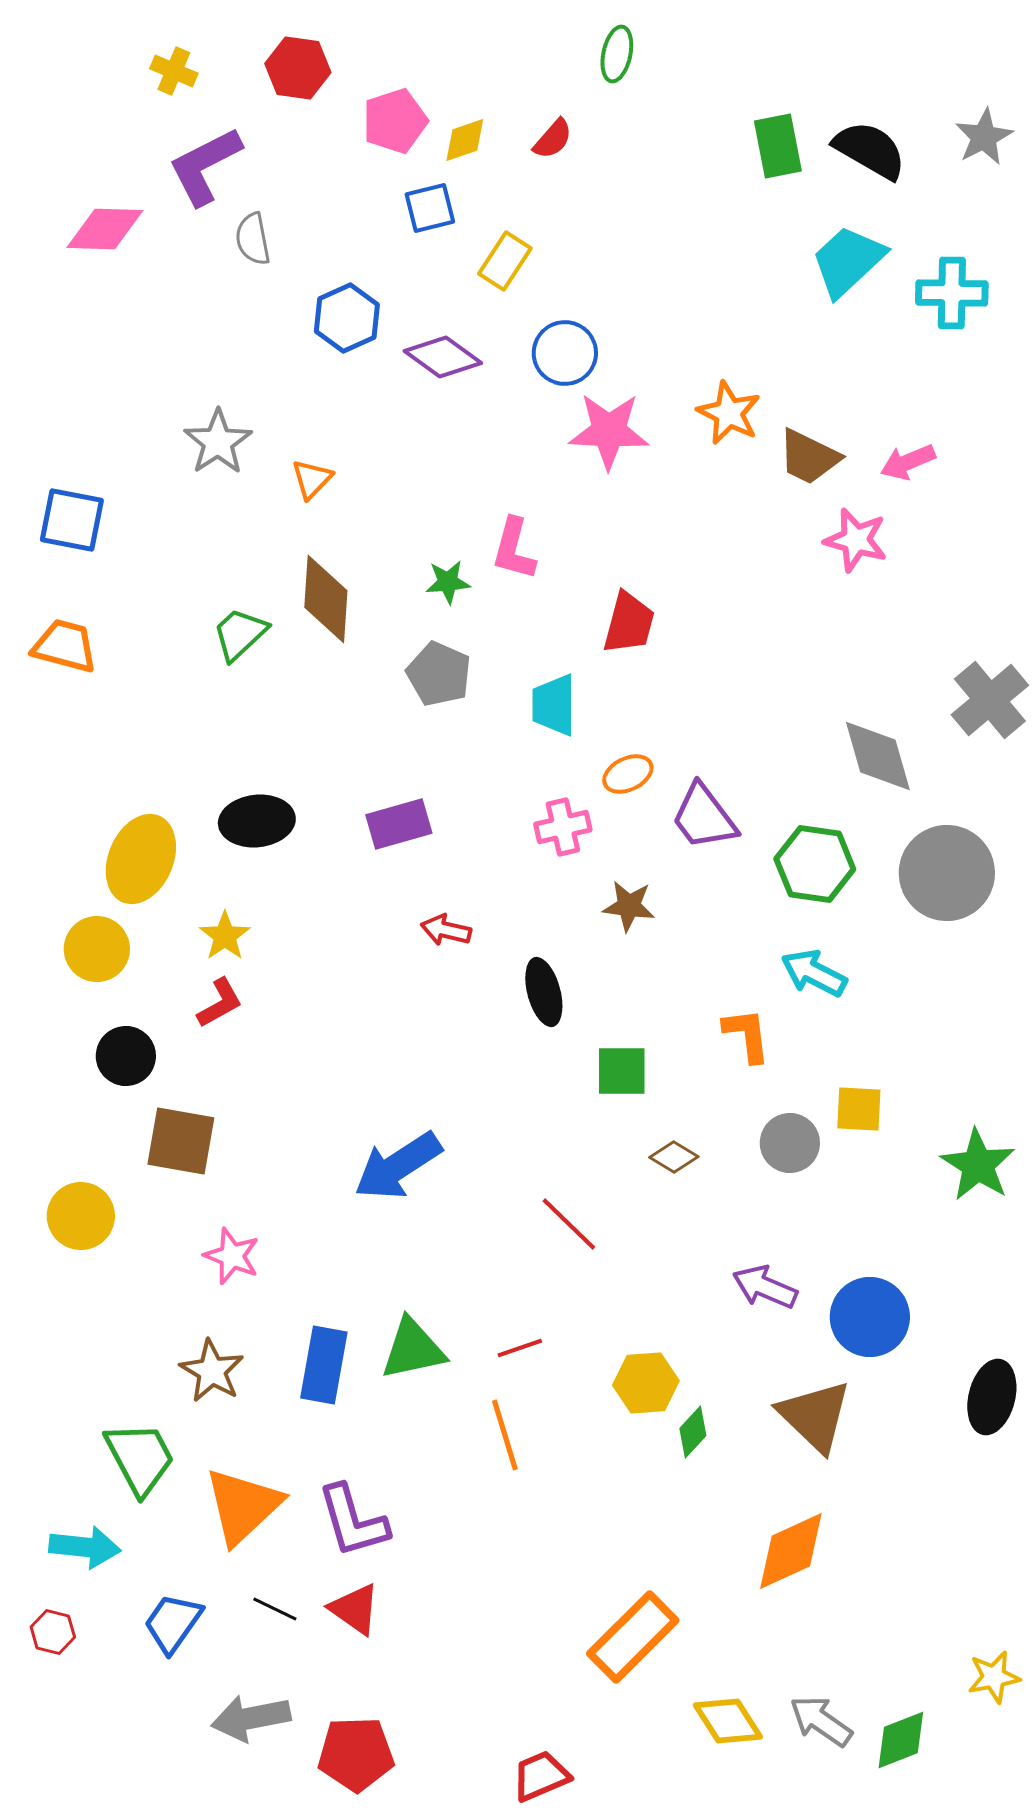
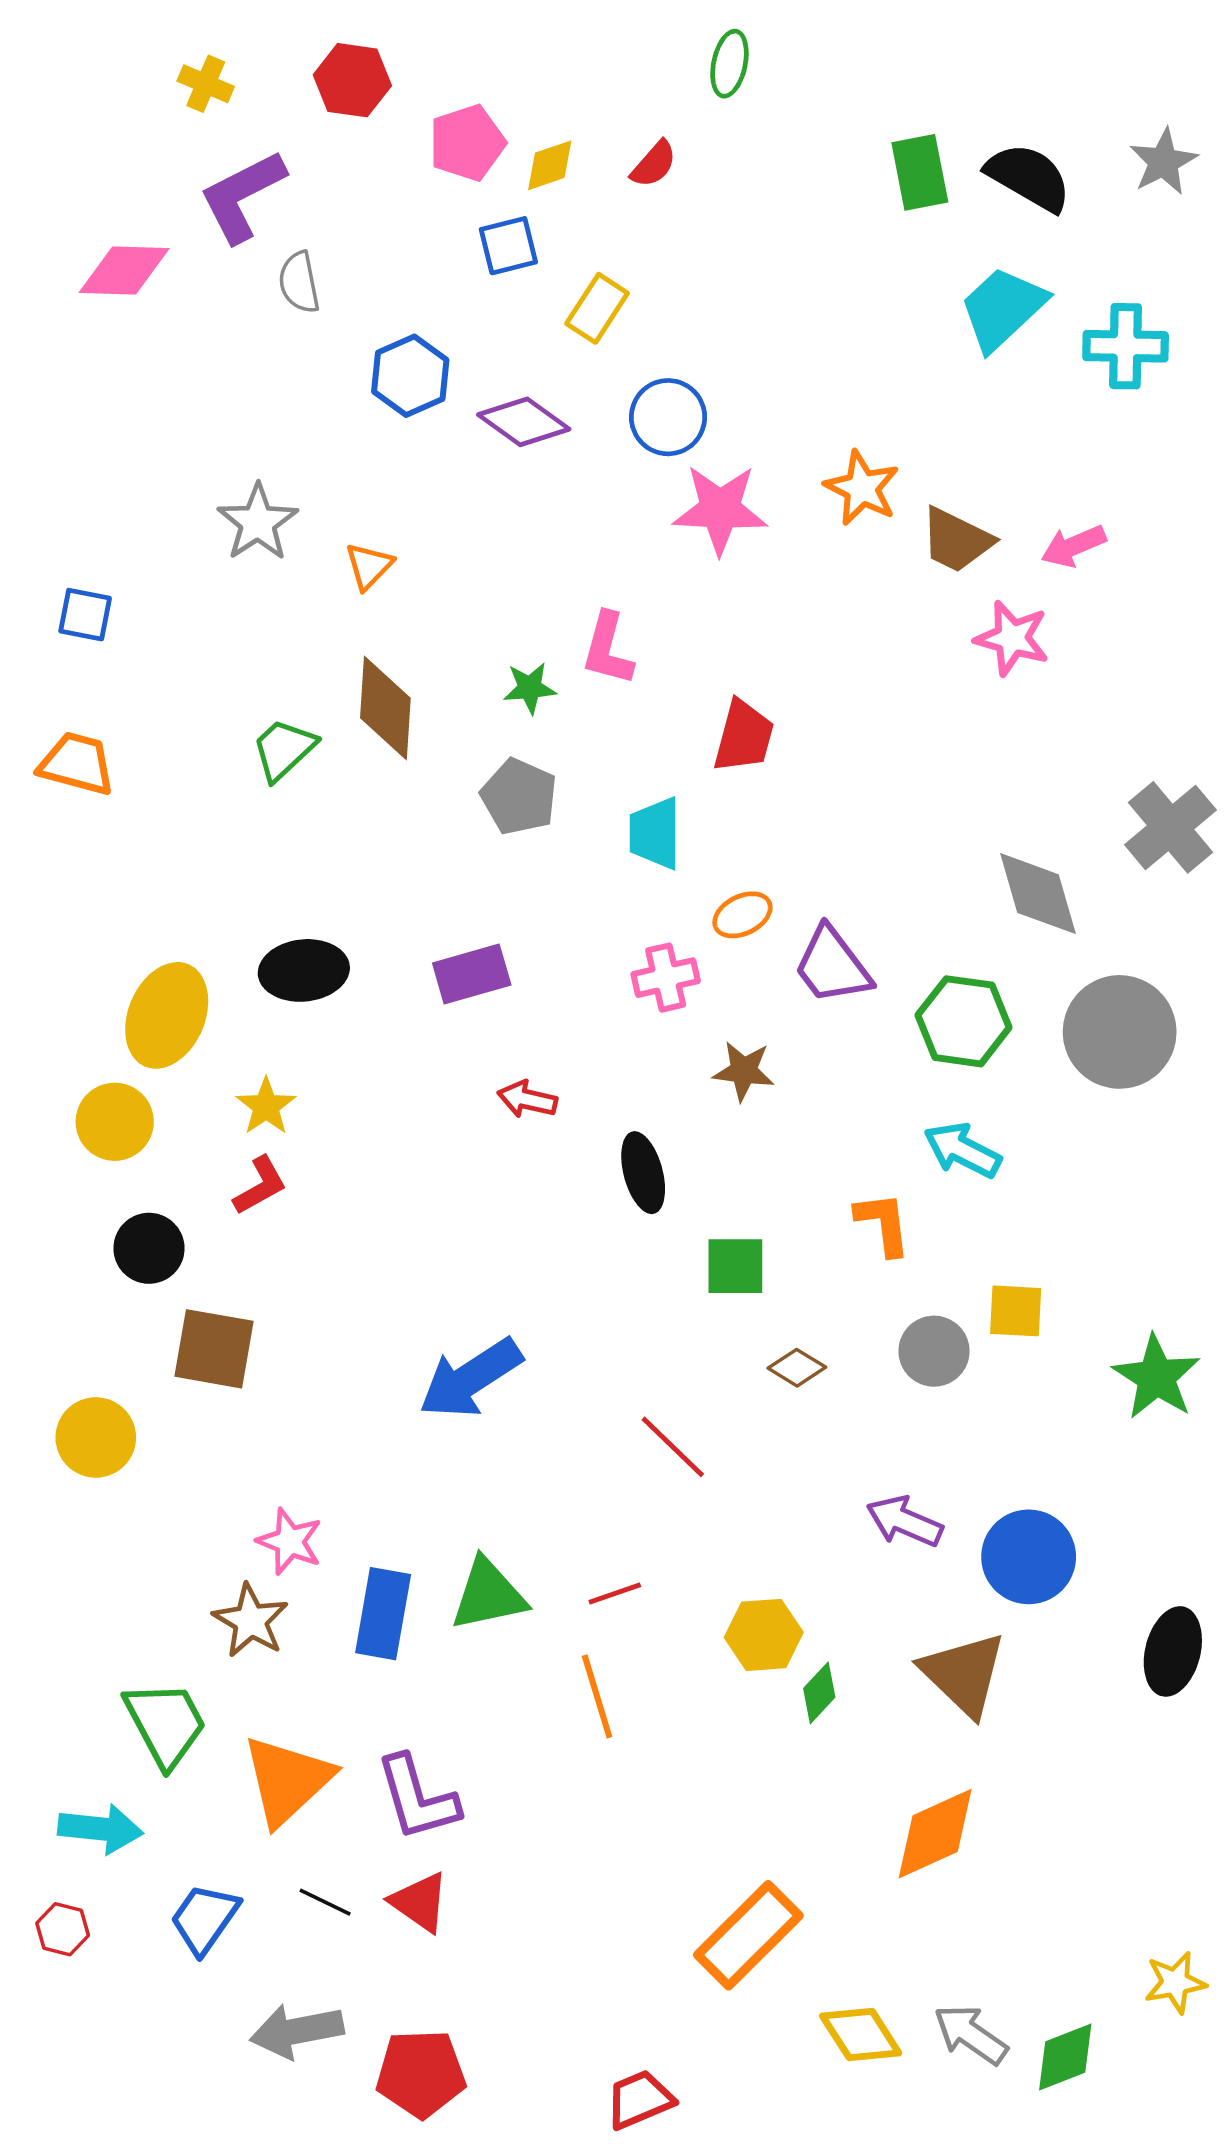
blue square: (72, 520) -> (85, 615), size x0.7
pink star: (232, 1256) -> (290, 1542), moved

